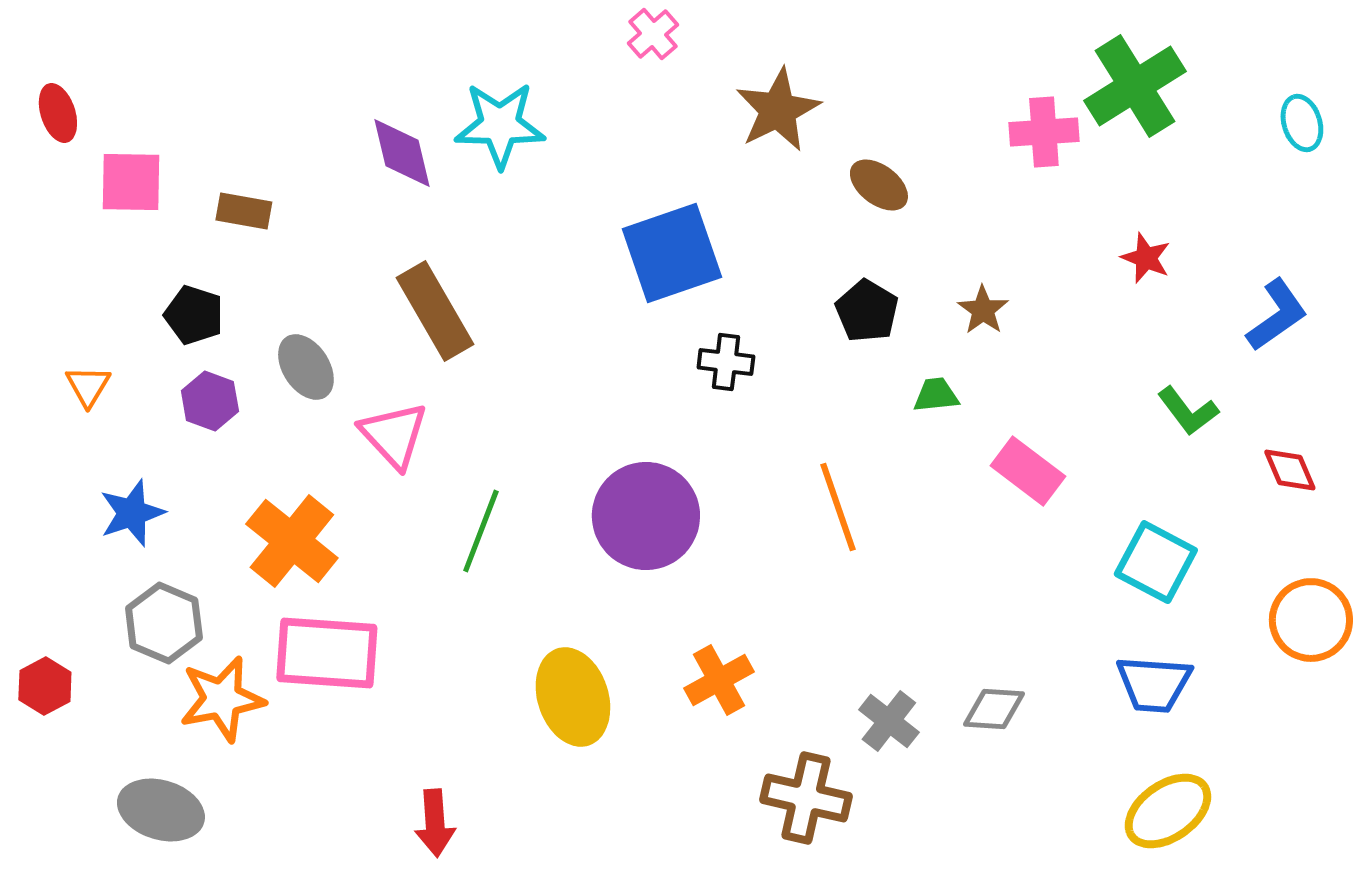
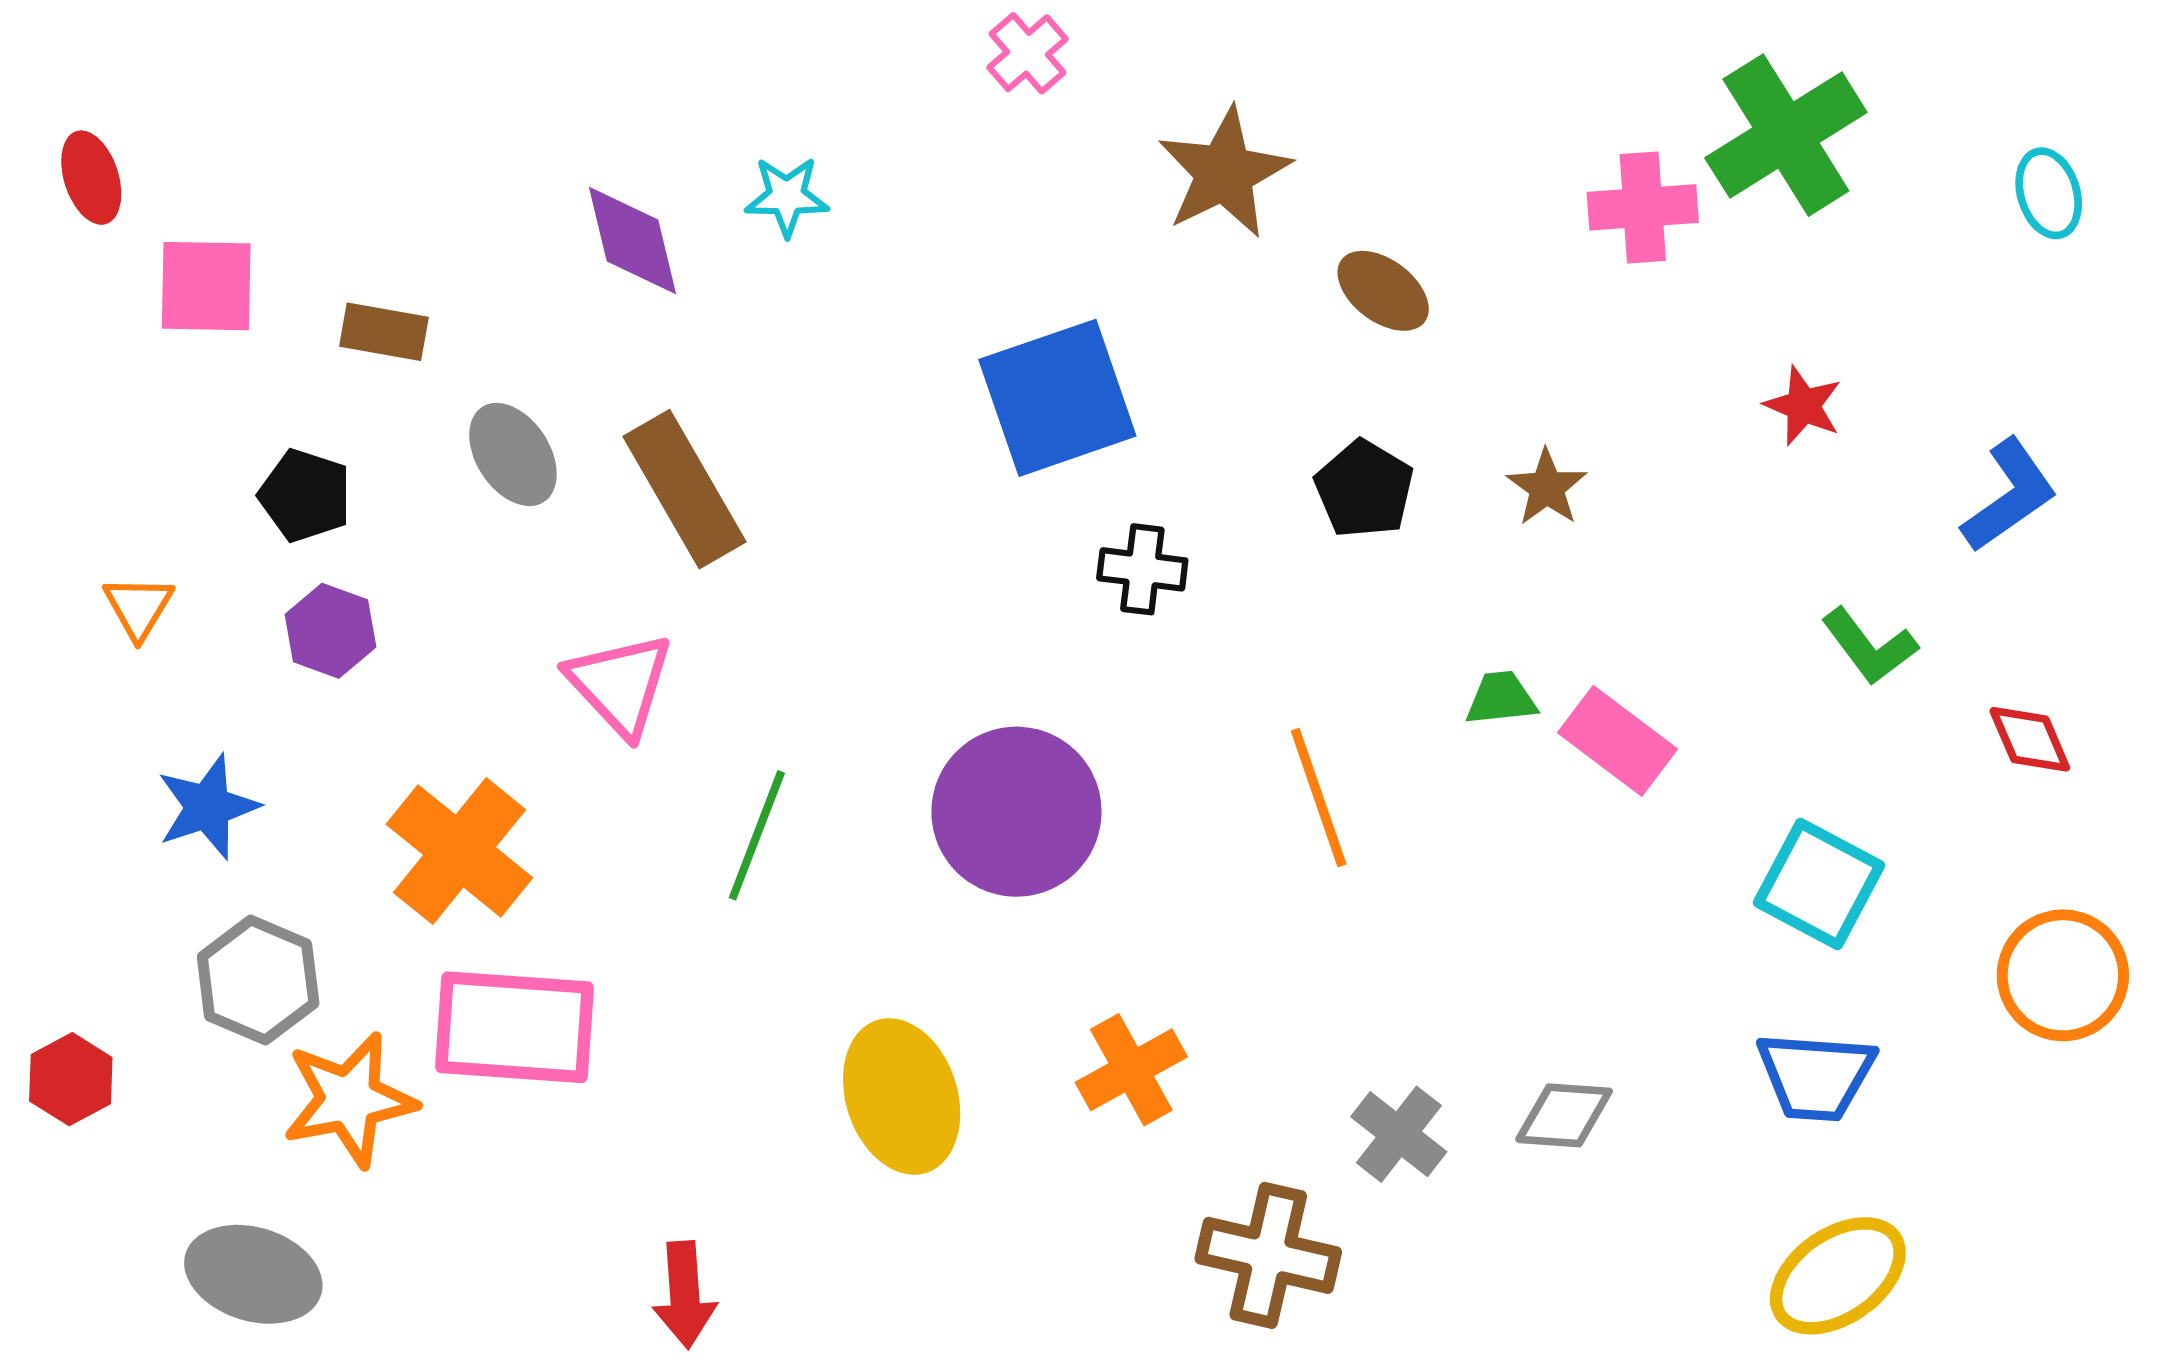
cyan star: (500, 125) -> (787, 196), size x0.6
gray ellipse: (306, 367) -> (513, 454), moved
green trapezoid: (936, 395) -> (1501, 698), moved

